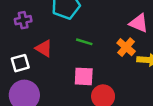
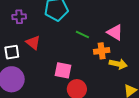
green line: (84, 42) -> (82, 34), moved
orange cross: (126, 47) -> (102, 51), turned 35

